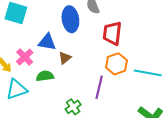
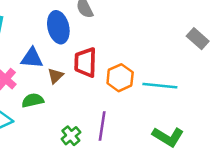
red trapezoid: (112, 33) -> (85, 62), moved
purple line: (99, 87) -> (102, 126), moved

